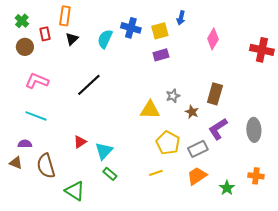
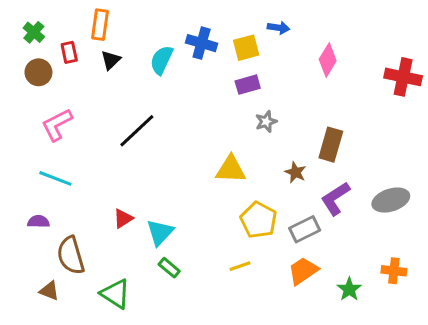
blue arrow: (181, 18) -> (278, 28), turned -96
pink L-shape: (37, 81) -> (57, 125), turned -50
gray star: (173, 96) -> (266, 122), moved
gray ellipse: (254, 130) -> (391, 200), turned 75
brown triangle: (16, 163) -> (49, 291), moved

